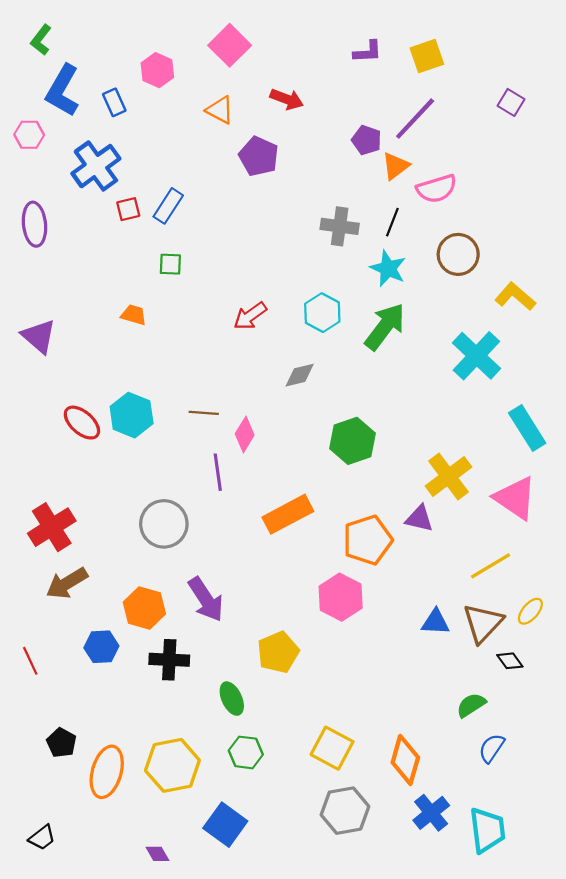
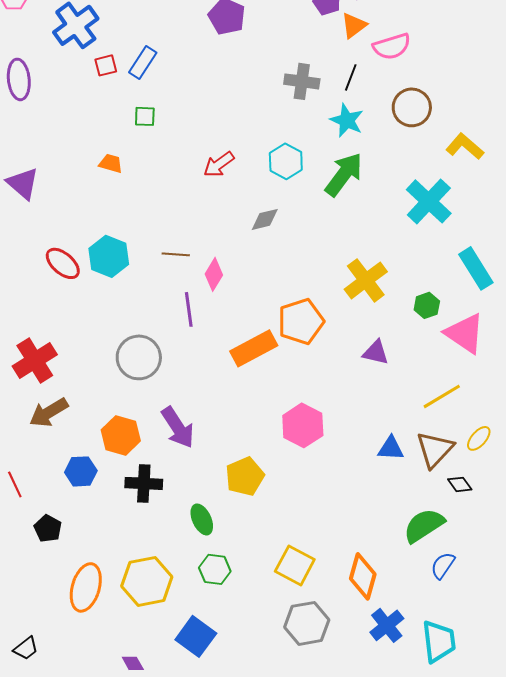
green hexagon: (353, 441) -> (427, 305), moved, size x0.6
yellow cross: (448, 476) -> (366, 280), moved
orange pentagon: (368, 540) -> (301, 321), moved
green semicircle: (471, 705) -> (424, 525), size x1.5
black pentagon: (61, 743) -> (48, 528), moved

